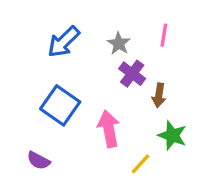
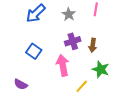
purple cross: (132, 74) -> (73, 41), moved, turned 35
blue square: (60, 105) -> (34, 51), size x0.7

